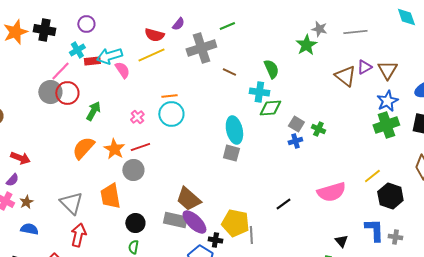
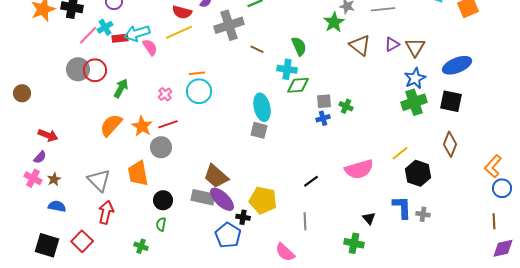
pink line: (60, 71) -> (88, 35), moved
brown triangle: (345, 76) -> (360, 45), moved
gray square: (296, 124) -> (324, 101), turned -35
gray line: (251, 235) -> (305, 221), moved

